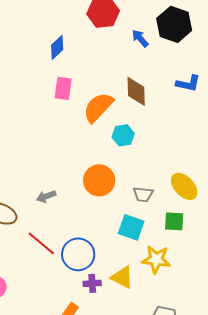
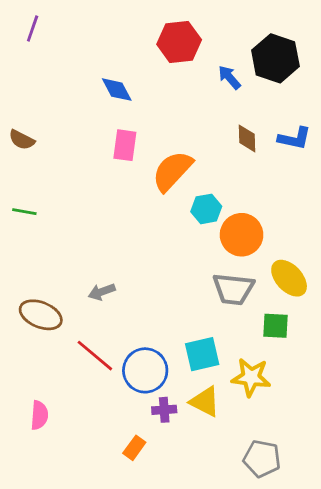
blue diamond: (57, 47) -> (117, 90), turned -75
brown diamond: (136, 91) -> (247, 138), moved, size x0.7
orange circle: (99, 180) -> (242, 235), moved
gray trapezoid: (143, 194) -> (233, 289), size x1.5
cyan square: (131, 227) -> (202, 354), moved, turned -32

